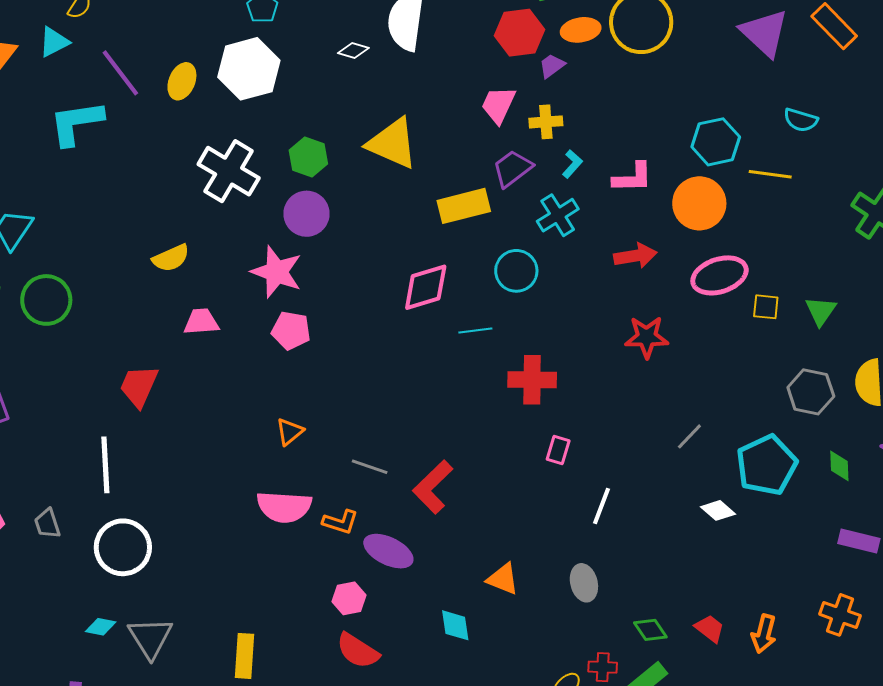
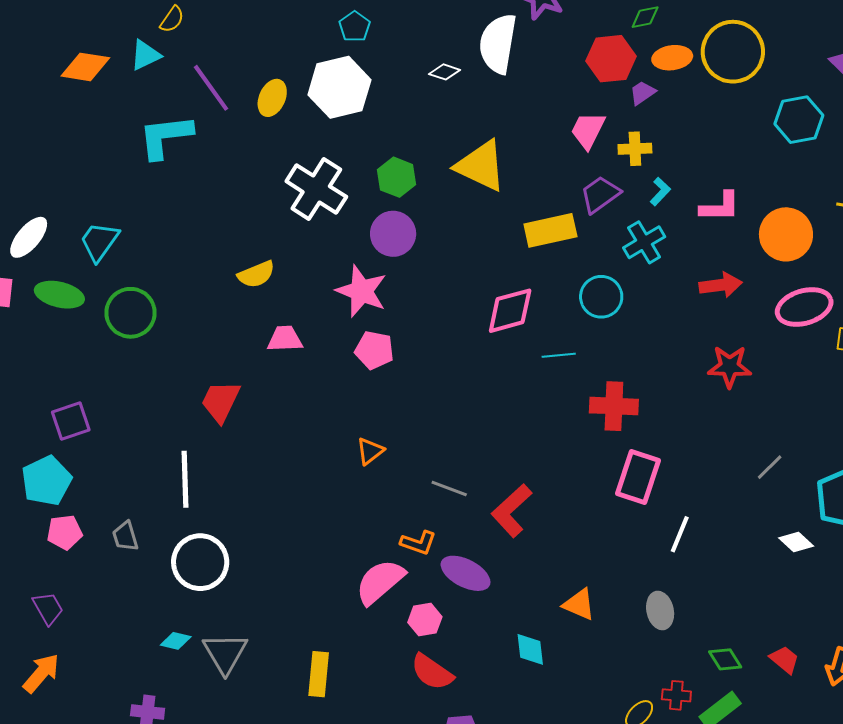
cyan hexagon: (716, 142) -> (799, 120), moved
pink rectangle: (558, 450) -> (638, 477), size x1.8
pink semicircle: (284, 507) -> (380, 582), moved, turned 134

